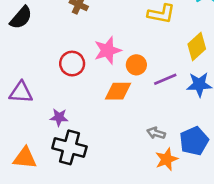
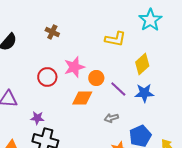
purple line: (165, 79) -> (118, 89), turned 66
gray arrow: (156, 133) -> (111, 118), moved, turned -32

